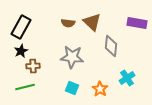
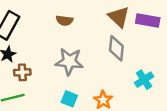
brown triangle: (92, 22) -> (119, 17), moved
cyan cross: (127, 78) -> (144, 80), moved

